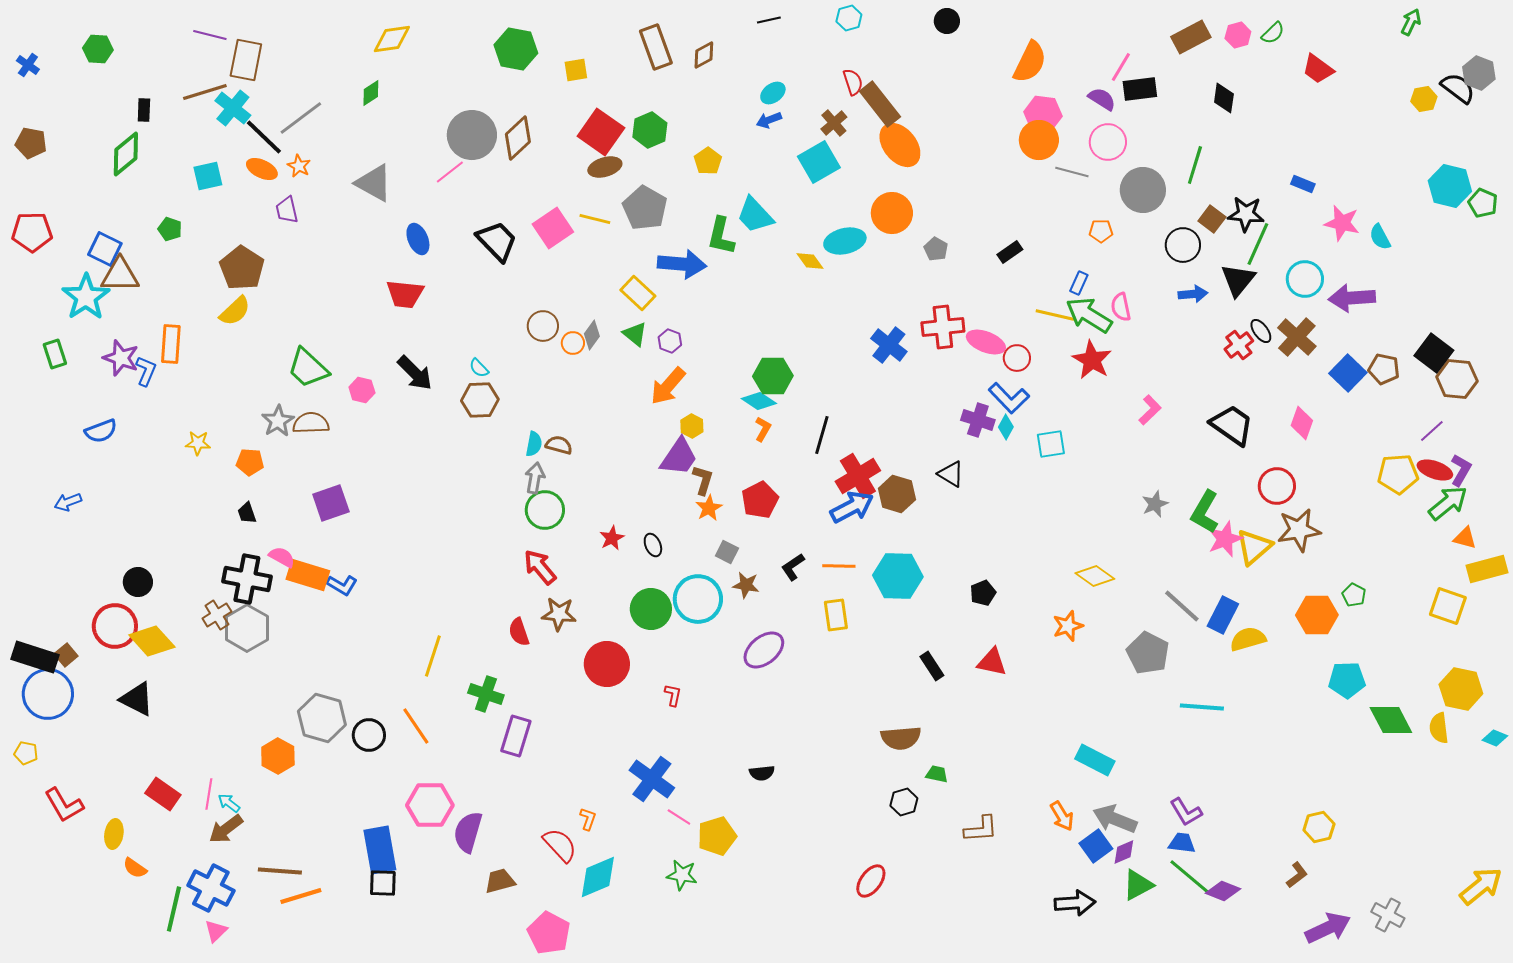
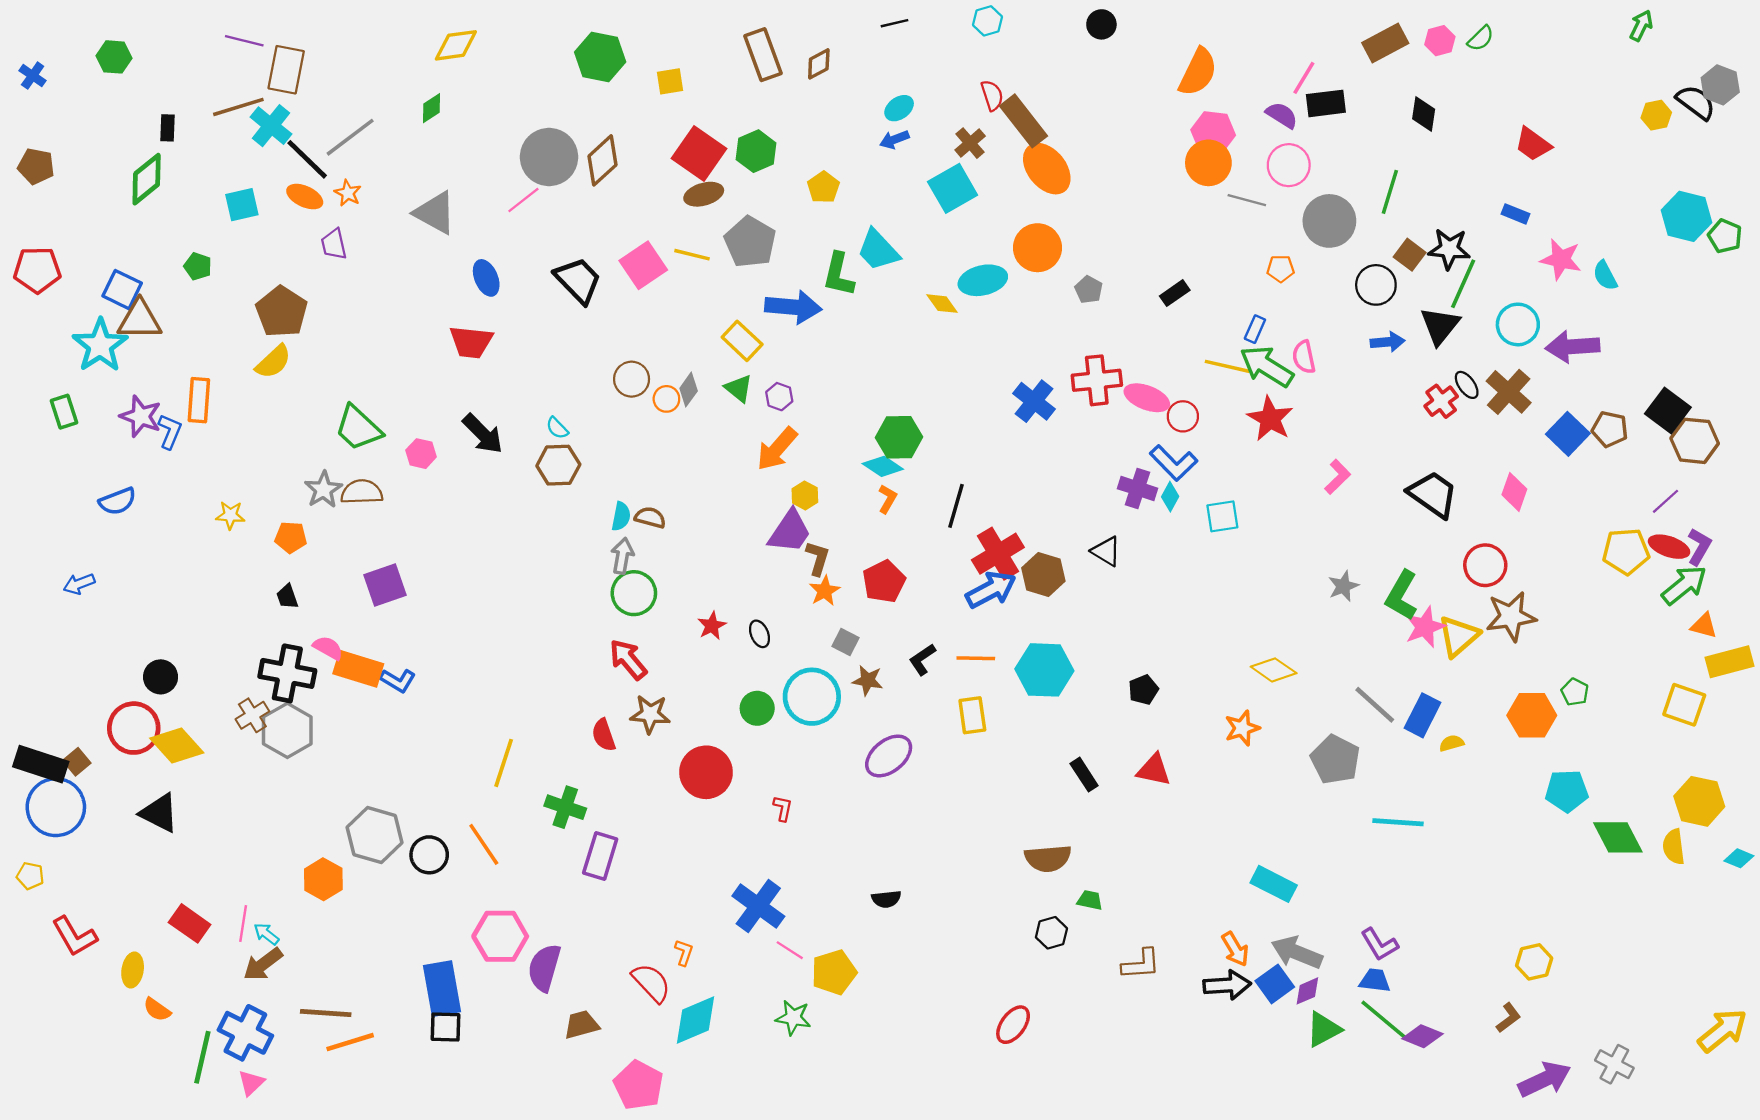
red trapezoid: (1318, 69) -> (1533, 144), moved
green circle: (651, 609) -> (757, 708), size x0.7
yellow semicircle: (1248, 639) -> (1452, 743), size x0.6
black arrow: (1075, 903) -> (1227, 985), moved

